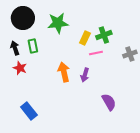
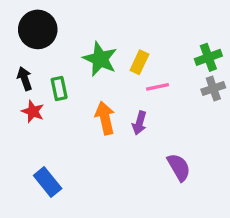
green star: (58, 23) -> (100, 59), moved, turned 30
green cross: (104, 35) -> (208, 57), moved
green rectangle: (33, 46) -> (59, 88), moved

